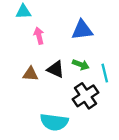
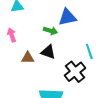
pink arrow: (39, 36) -> (12, 35), moved
green arrow: (81, 65) -> (50, 31), moved

